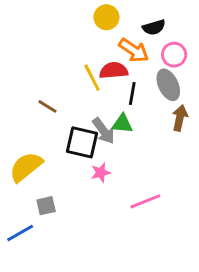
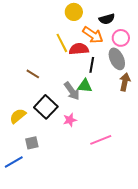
yellow line: (92, 78) -> (62, 43), moved
black square: (82, 142) -> (46, 107), moved, turned 30
yellow semicircle: (26, 167) -> (18, 116), size x0.7

